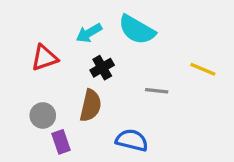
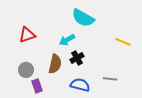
cyan arrow: (89, 33) -> (67, 40), moved
black cross: (102, 68) -> (77, 58), moved
gray line: (157, 91) -> (110, 79), moved

